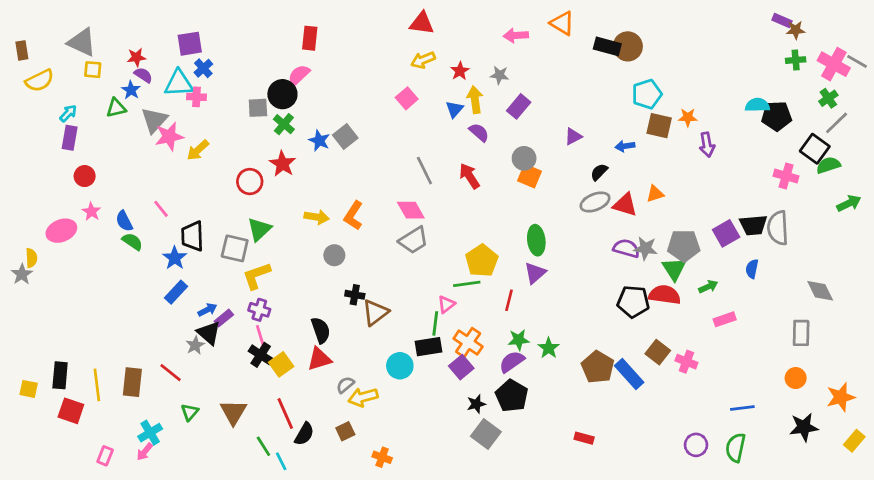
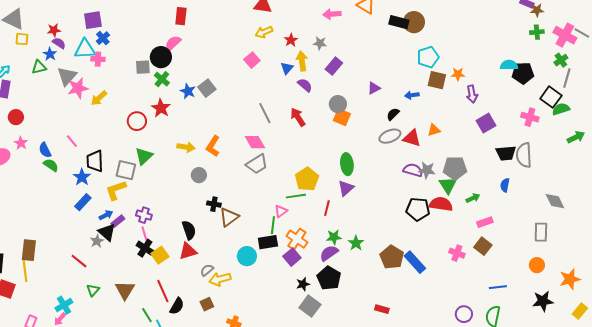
gray line: (837, 123) -> (567, 78), turned -30
purple square: (726, 233) -> (486, 123), moved
yellow L-shape: (257, 276) -> (116, 190), moved
brown square: (658, 352) -> (483, 246), moved
brown rectangle: (132, 382) -> (29, 250), moved

